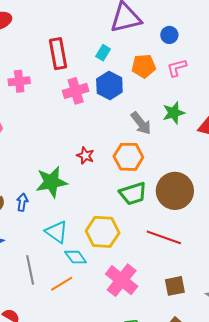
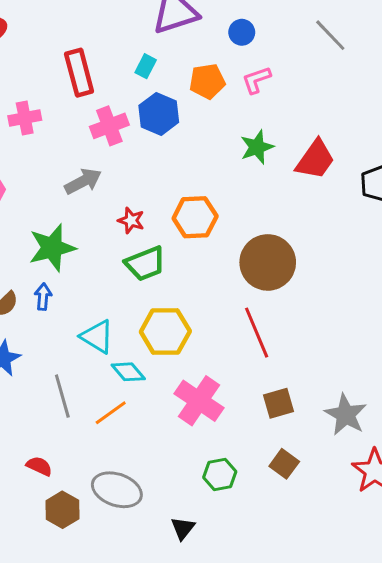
gray arrow: (141, 123) -> (83, 181), moved, turned -75
green star: (51, 182) -> (52, 248), moved
green trapezoid: (133, 194) -> (145, 264), moved
red line: (164, 237) -> (257, 333), turned 52

